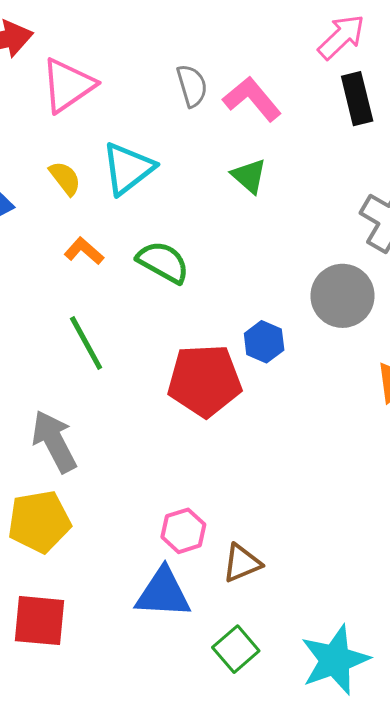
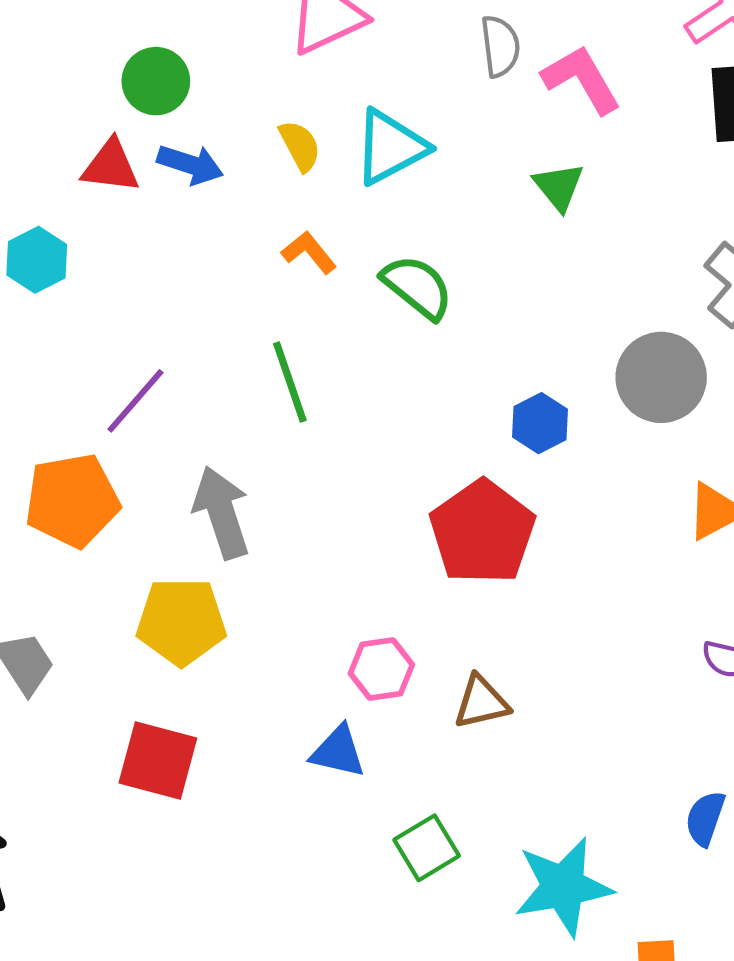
red pentagon: (205, 381) -> (482, 532), moved, turned 30
brown triangle: (242, 563) -> (481, 702), moved
blue triangle: (163, 593) -> (338, 752), size x0.7

